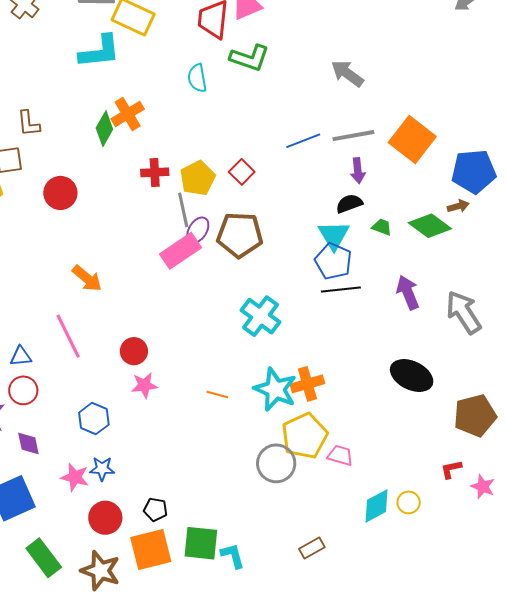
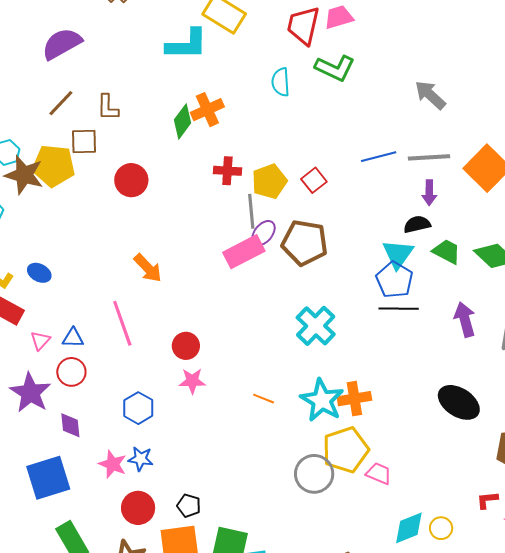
green trapezoid: (382, 227) -> (447, 251), size x1.4

